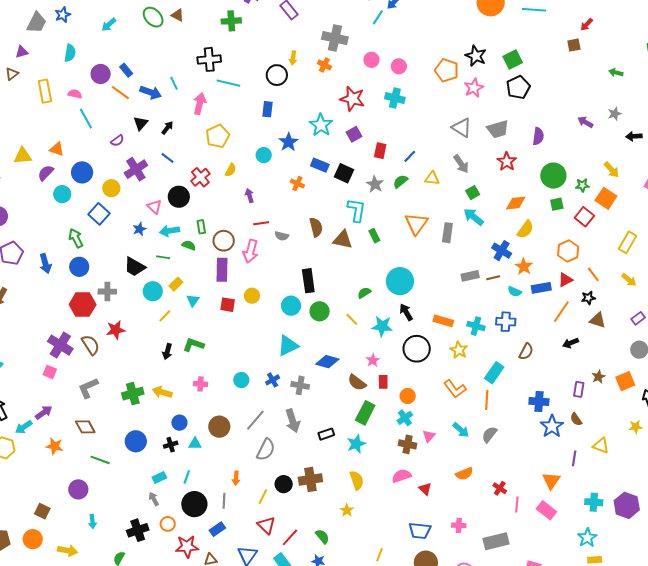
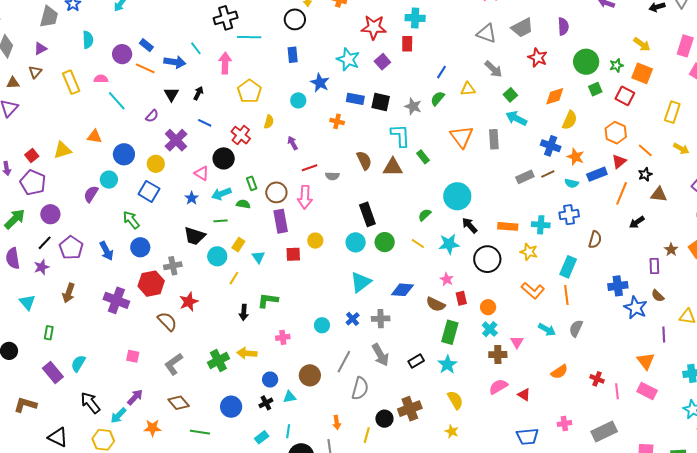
red rectangle: (380, 151) -> (407, 44), moved
purple semicircle: (46, 173) -> (91, 194), moved
purple cross: (60, 345) -> (116, 300), moved

